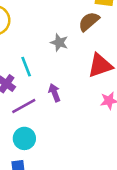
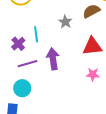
purple arrow: (54, 93) -> (53, 59), size x1.5

